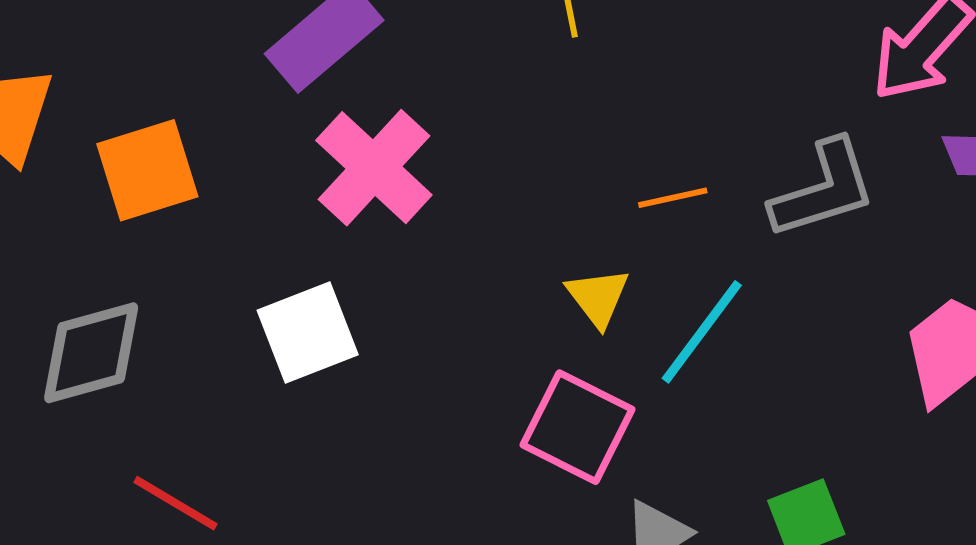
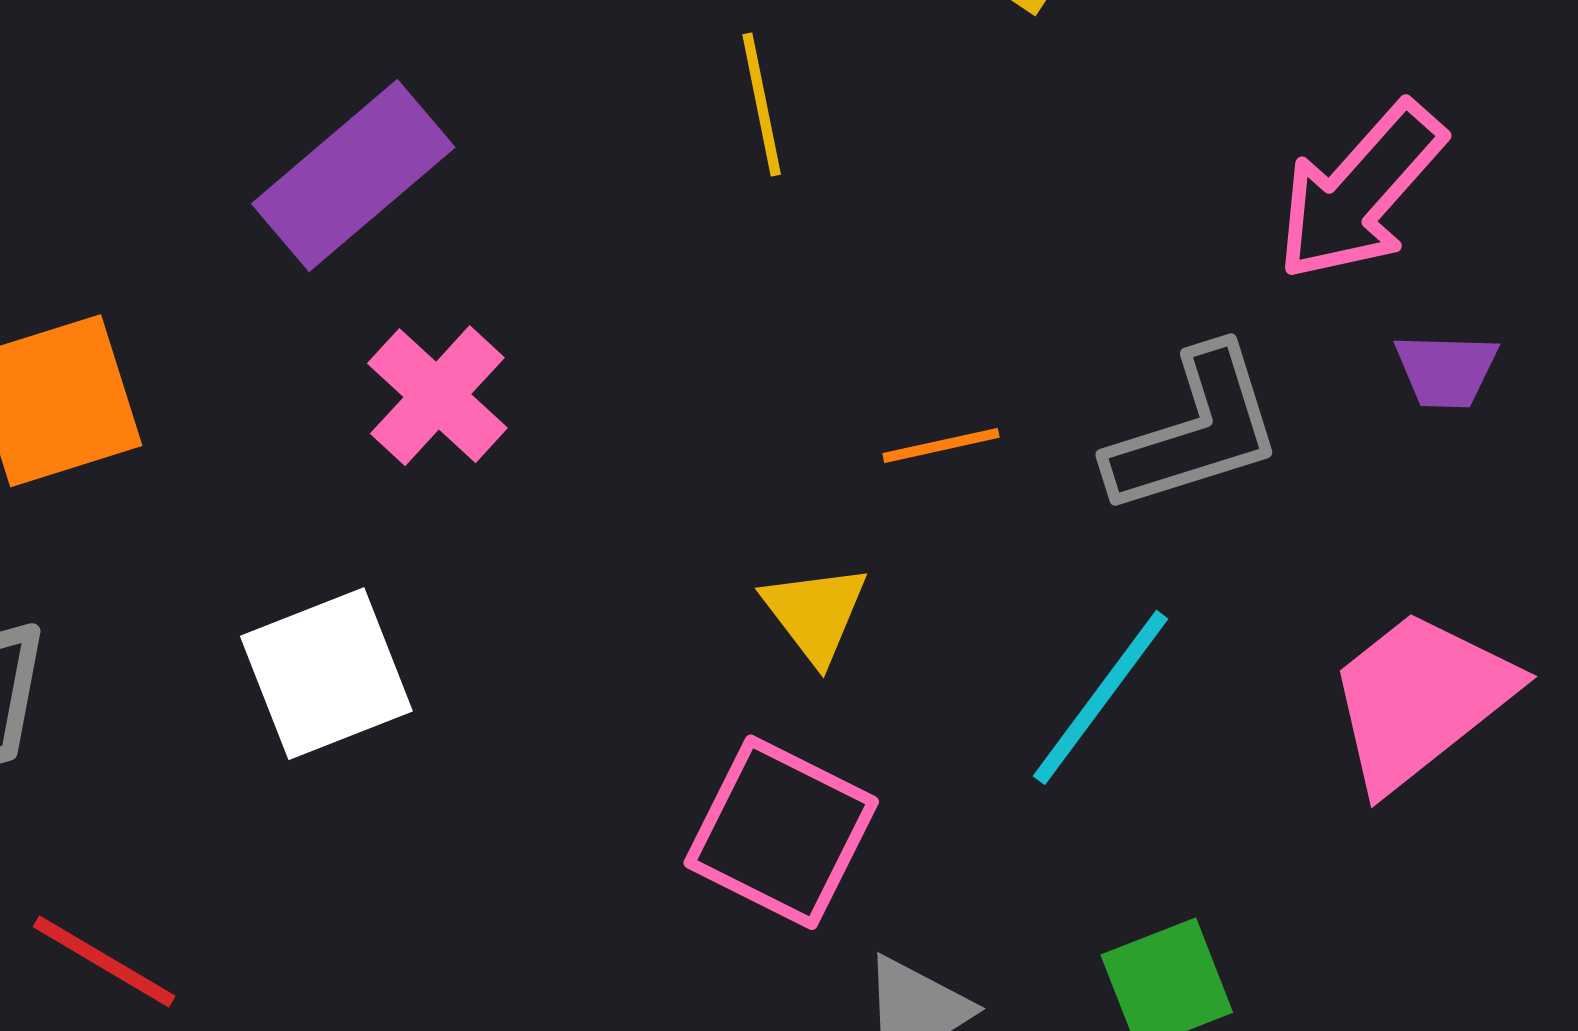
pink cross: (374, 168) -> (437, 396), size x0.7
cyan line: (702, 332) -> (1101, 697), moved

